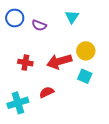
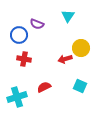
blue circle: (15, 18) -> (19, 35), moved
red arrow: (59, 61) -> (65, 59), moved, size x0.6
cyan square: (85, 76) -> (80, 86), moved

